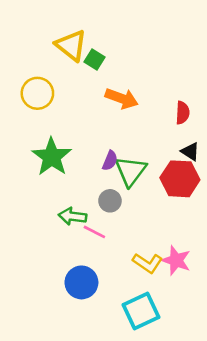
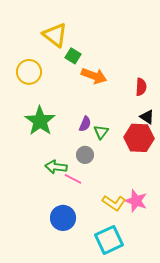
green square: (94, 60) -> (73, 56), moved
green triangle: (131, 171) -> (101, 132), size x0.6

